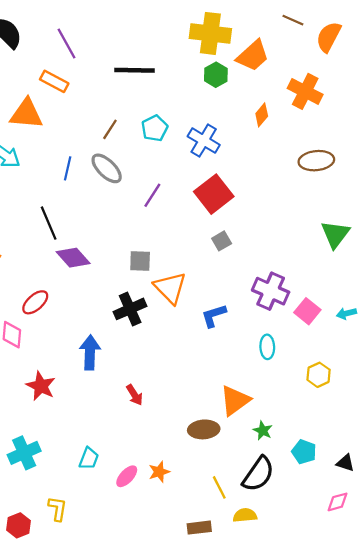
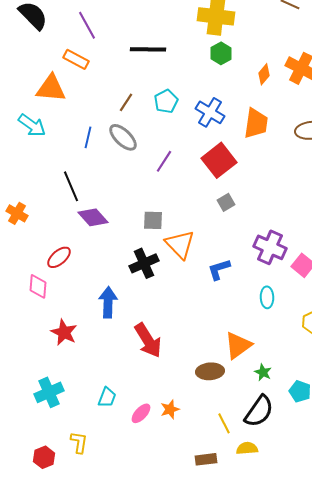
orange trapezoid: (253, 56) -> (256, 123), moved, turned -40
orange diamond: (262, 115) -> (264, 74), moved
red arrow: (135, 395) -> (148, 340), size x1.8

